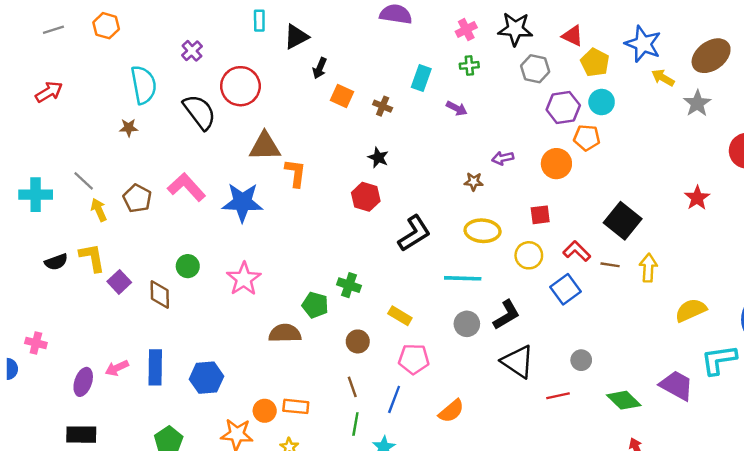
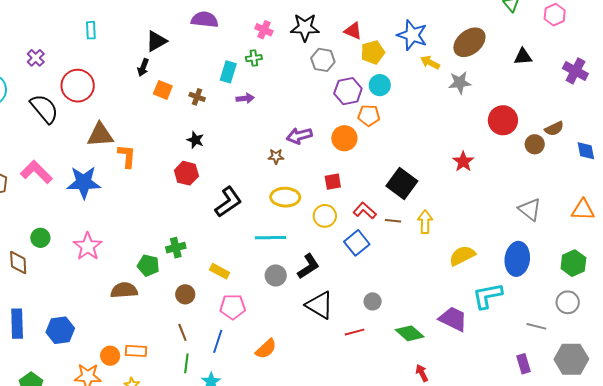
pink cross: (466, 30) -> (264, 30), turned -36
black triangle: (296, 37) -> (156, 41), moved
yellow pentagon: (595, 62) -> (373, 52), turned 30
green cross: (469, 65) -> (254, 58), moved
gray star: (697, 103) -> (460, 83), turned 30
purple arrow: (457, 108) -> (245, 98), moved, turned -30
purple arrow: (503, 158) -> (299, 136), size x1.4
green cross: (349, 285) -> (176, 248), turned -30

